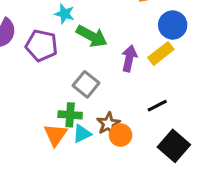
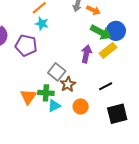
green arrow: (92, 36) -> (101, 32), moved
brown star: (108, 124) -> (68, 84), moved
orange triangle: (55, 135) -> (28, 97), moved
black square: (174, 146) -> (117, 114), turned 35

